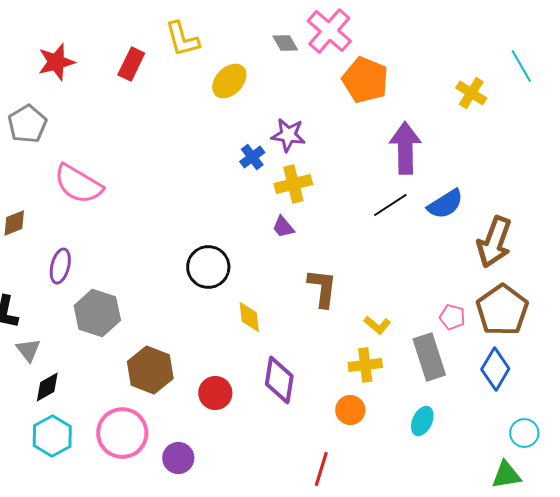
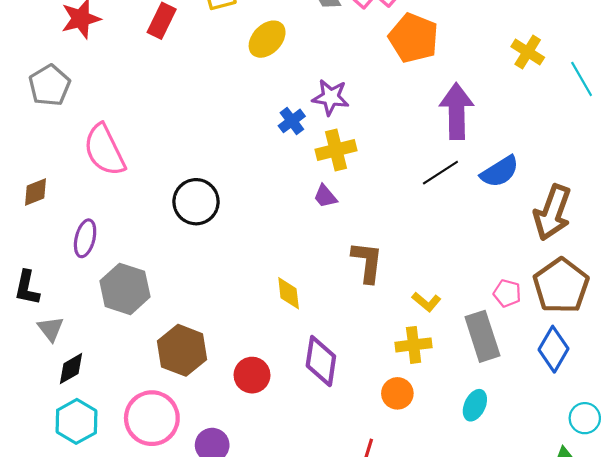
cyan line: (521, 66) -> (582, 79), moved
pink semicircle: (78, 184) -> (104, 150), turned 33
black circle: (208, 267) -> (196, 202), moved

